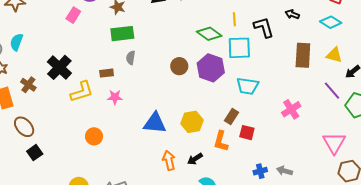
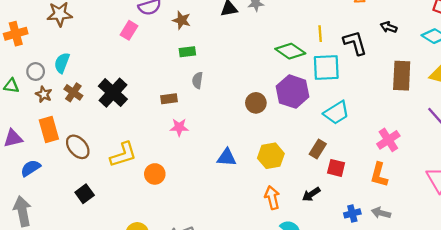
green rectangle: (122, 34) -> (187, 52), size x0.6
brown circle: (179, 66) -> (256, 103), moved
brown cross: (28, 85) -> (73, 92), moved
cyan trapezoid: (248, 86) -> (336, 113), turned -40
yellow L-shape: (82, 92) -> (123, 155), moved
blue triangle: (155, 123) -> (227, 157), size x0.7
brown ellipse: (24, 127) -> (78, 147), moved
orange L-shape: (221, 141) -> (379, 175), moved
black arrow: (195, 159) -> (311, 194), moved
orange arrow: (169, 160) -> (272, 198), moved

